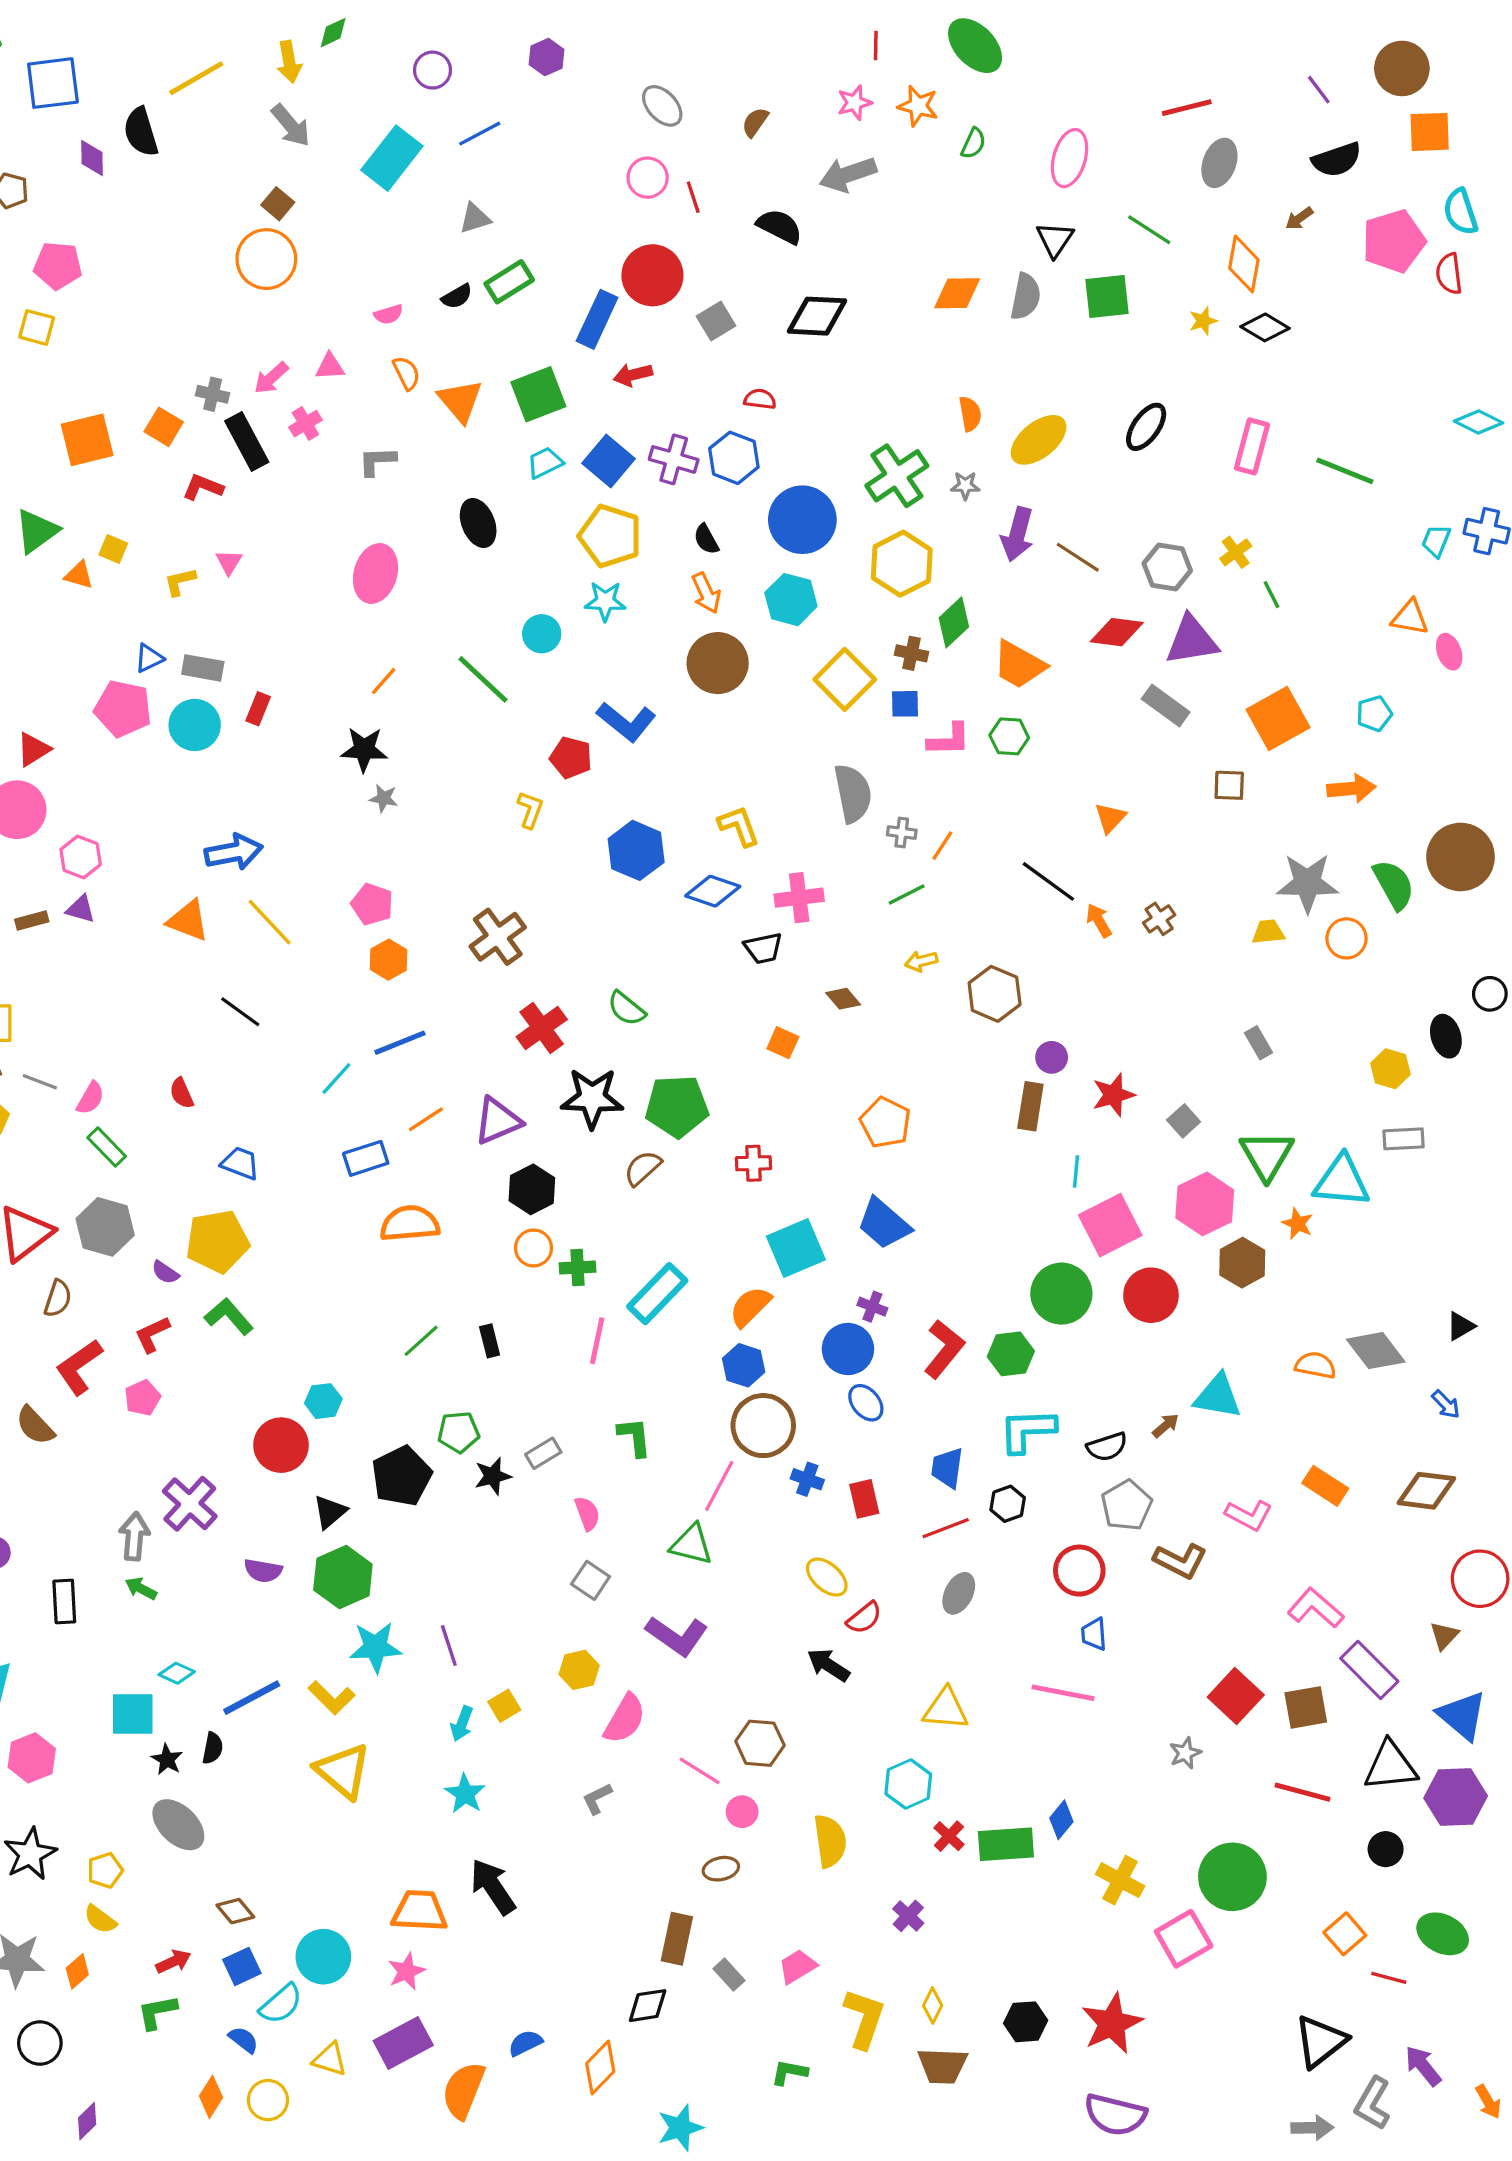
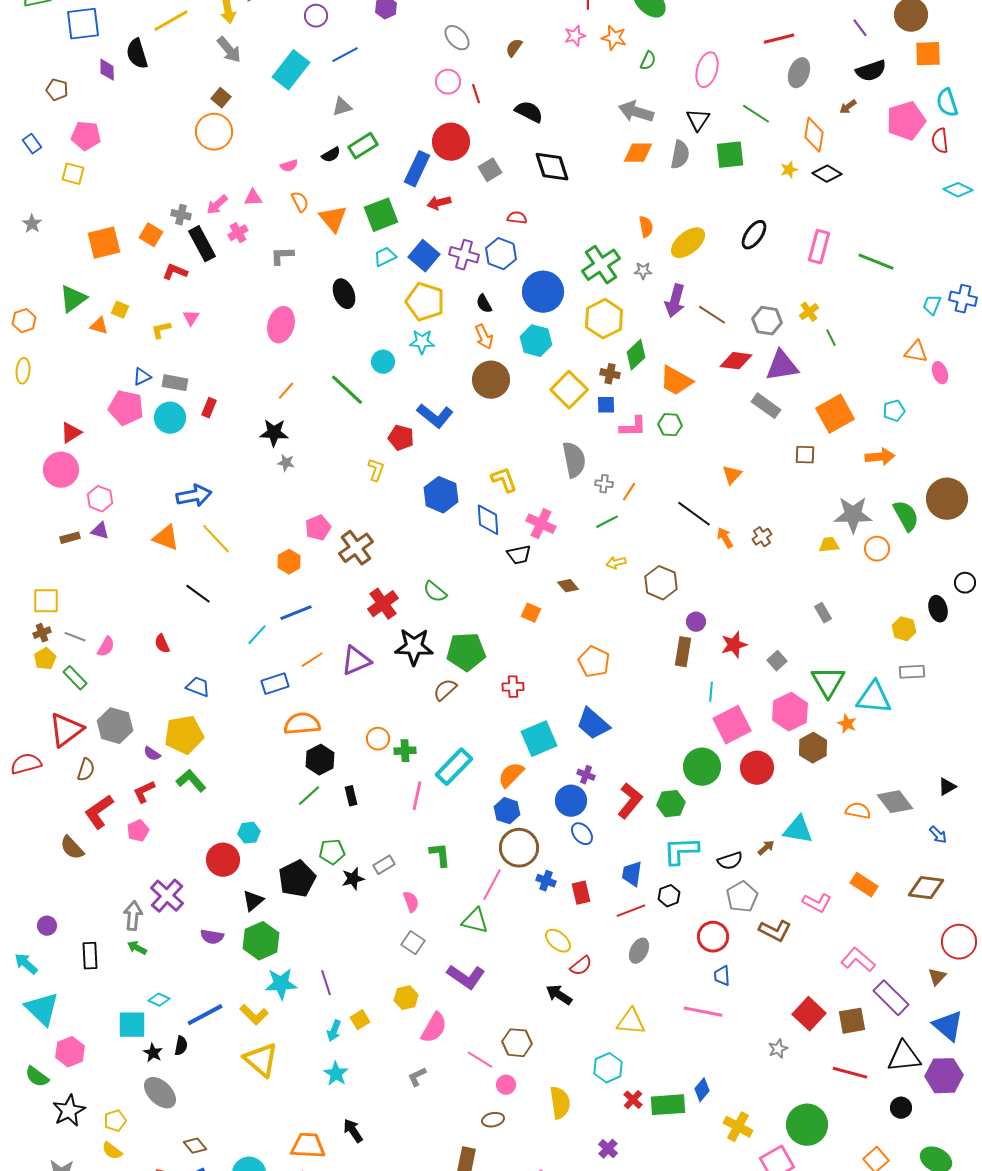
gray arrow: (848, 174) -> (636, 112), moved, turned 36
black diamond: (817, 316) -> (552, 167), turned 69
cyan diamond: (1478, 422) -> (958, 190), moved
blue diamond: (713, 891) -> (488, 520), turned 68
pink cross: (799, 898) -> (541, 524), turned 32
pink pentagon: (372, 904) -> (318, 528), moved, turned 30
green rectangle: (107, 1147) -> (75, 678), moved
black hexagon: (532, 1189) -> (320, 760), moved
black arrow: (493, 1887) -> (353, 1131), size x0.7

